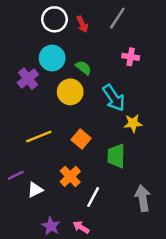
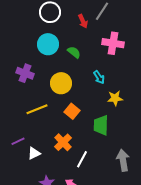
red arrow: (82, 24) -> (83, 21), moved
pink cross: (131, 57) -> (113, 43), size x1.5
purple cross: (28, 79) -> (25, 73), moved, turned -30
yellow circle: (70, 92) -> (61, 83), moved
cyan arrow: (114, 98) -> (99, 77), size x0.6

